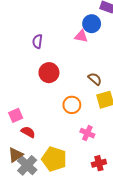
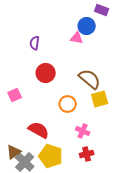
brown semicircle: (95, 79) -> (90, 79), size x1.6
pink square: (16, 115) -> (15, 95), moved
red semicircle: (28, 132) -> (39, 130), moved, size x1.5
red cross: (99, 163) -> (87, 154), moved

